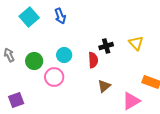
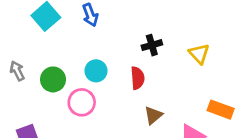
black cross: (106, 46) -> (152, 45), moved

